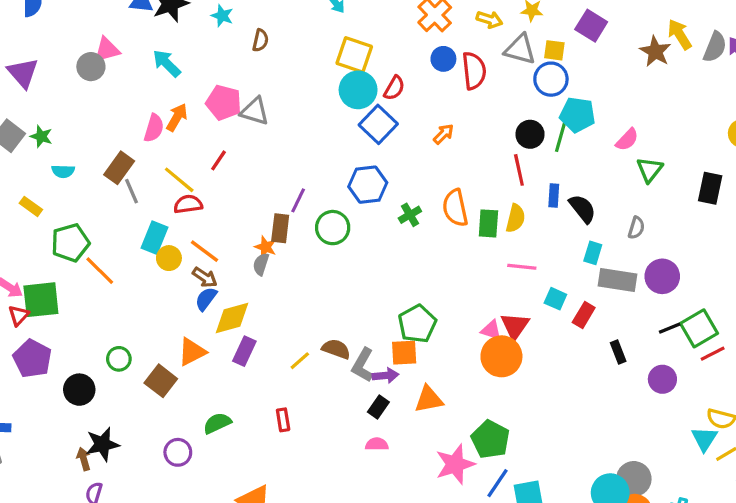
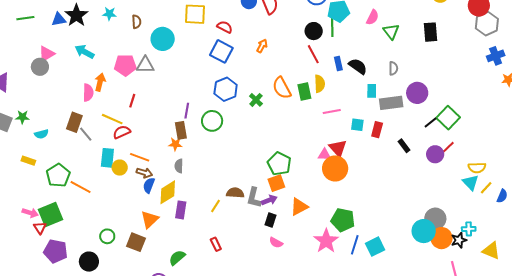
red semicircle: (394, 88) -> (225, 27), turned -77
cyan circle: (358, 90) -> (163, 39), moved
gray semicircle: (261, 264) -> (179, 166), moved
red line: (713, 354) -> (447, 148), moved
pink semicircle: (377, 444) -> (276, 243), turned -136

